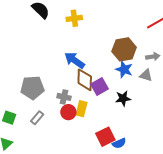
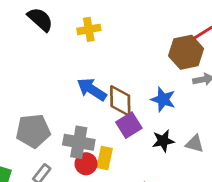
brown hexagon: (124, 49) -> (186, 52), moved
gray triangle: (146, 75) -> (195, 144), moved
brown diamond: (85, 80) -> (120, 101), moved
gray cross: (64, 97) -> (79, 142), size x1.5

